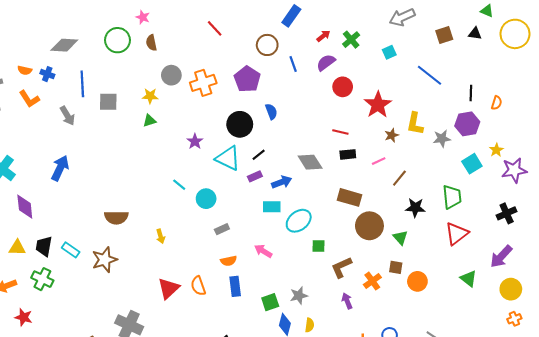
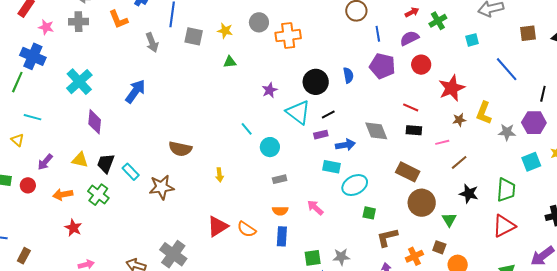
purple pentagon: (247, 79) -> (382, 66), moved, turned -30
yellow star: (150, 96) -> (225, 31), moved
orange semicircle: (198, 286) -> (247, 229), turned -48

